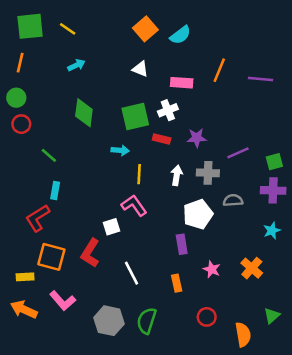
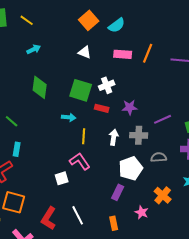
pink rectangle: (182, 83) -> (123, 54), moved
green square: (135, 117) -> (81, 90), turned 30
purple rectangle: (182, 244) -> (118, 192), turned 35
red L-shape: (90, 253) -> (49, 218), moved
orange cross: (252, 268) -> (163, 195), moved

